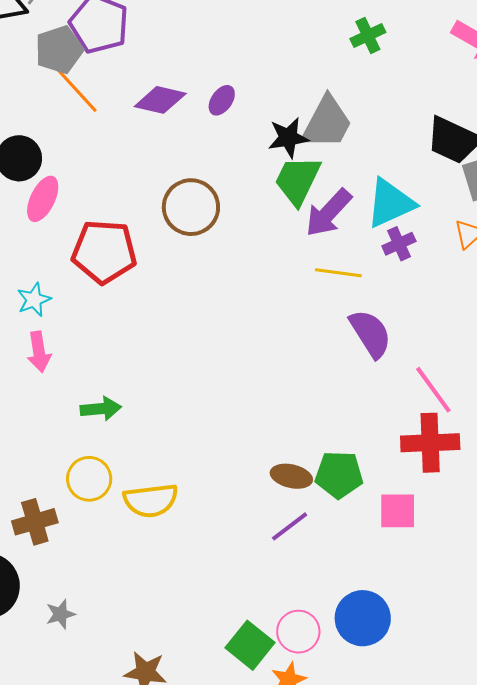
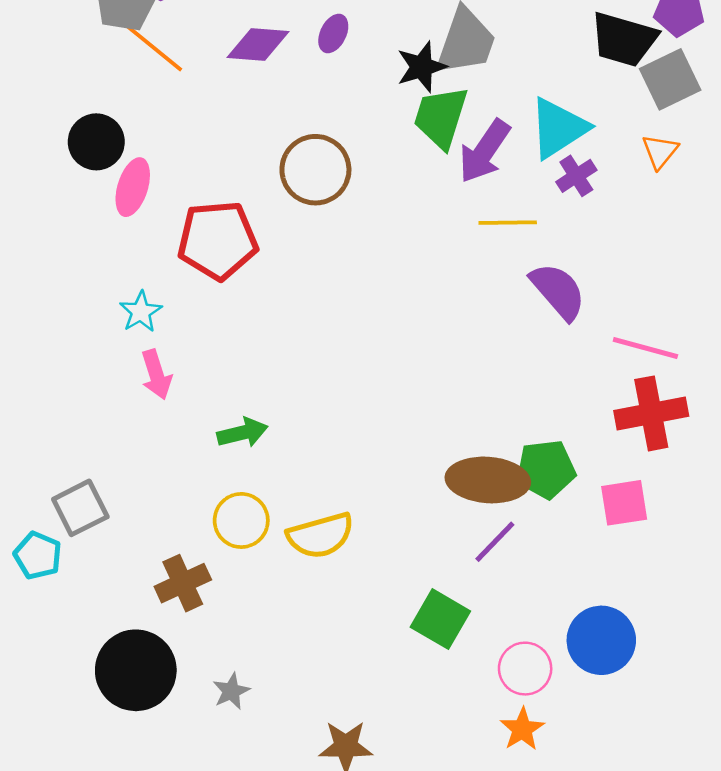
pink line: (433, 390) -> (645, 348), turned -30
brown ellipse: (291, 476) -> (488, 480), size x1.6
green square: (250, 645) -> (440, 619), moved

